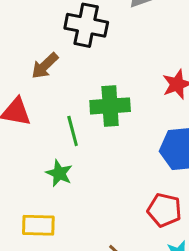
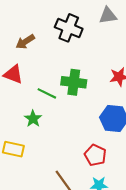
brown arrow: (45, 66) -> (25, 42), moved
green line: (73, 131) -> (47, 93), turned -60

